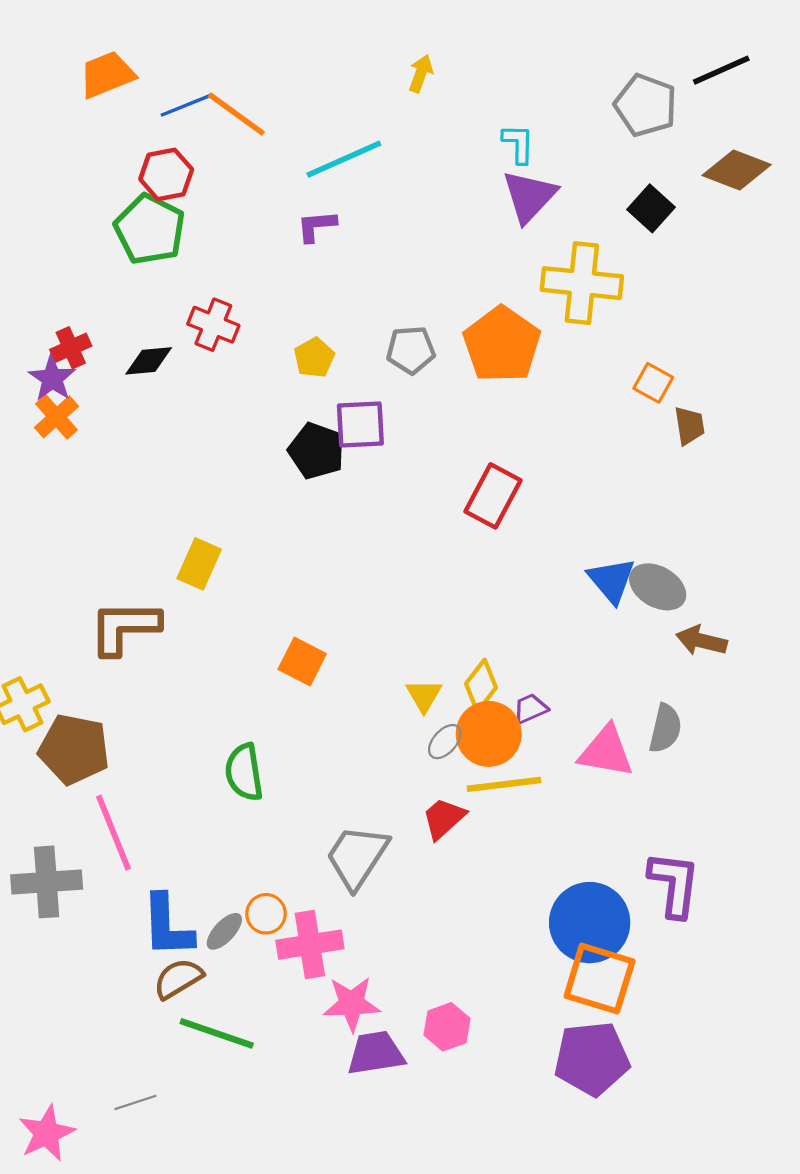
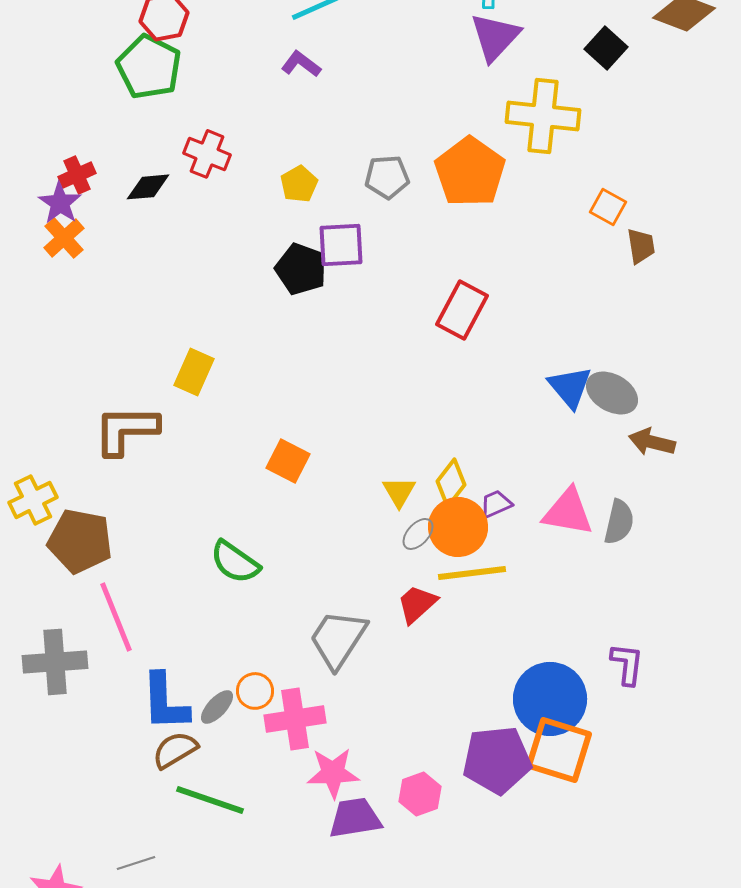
purple L-shape: (316, 226) -> (301, 64), turned 42
pink triangle: (606, 751) -> (568, 512), moved
green semicircle: (244, 772) -> (235, 562), turned -46
purple L-shape: (674, 884) -> (627, 664), size x0.7
purple pentagon: (592, 1059) -> (497, 760), moved

